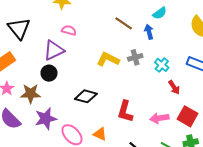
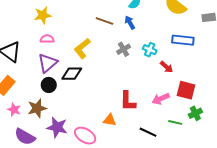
pink semicircle: (69, 30) -> (47, 39), moved
yellow L-shape: (108, 59) -> (82, 48), moved, turned -50
black diamond: (86, 96) -> (72, 74), moved
purple star: (46, 119) -> (57, 127), turned -30
orange triangle: (100, 134) -> (110, 120), moved

